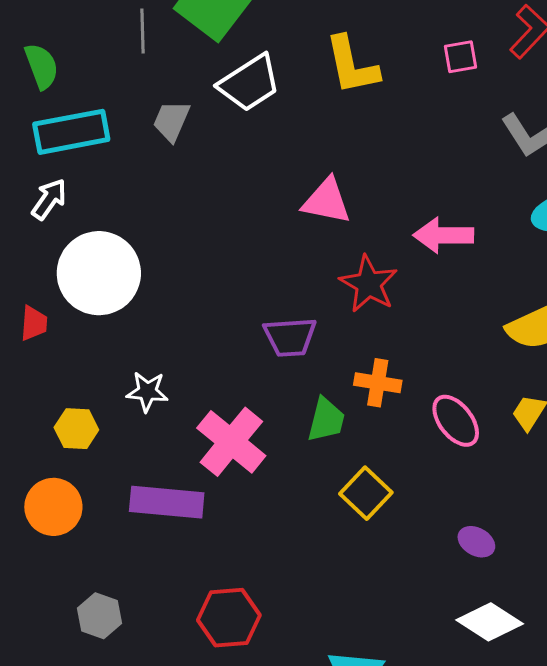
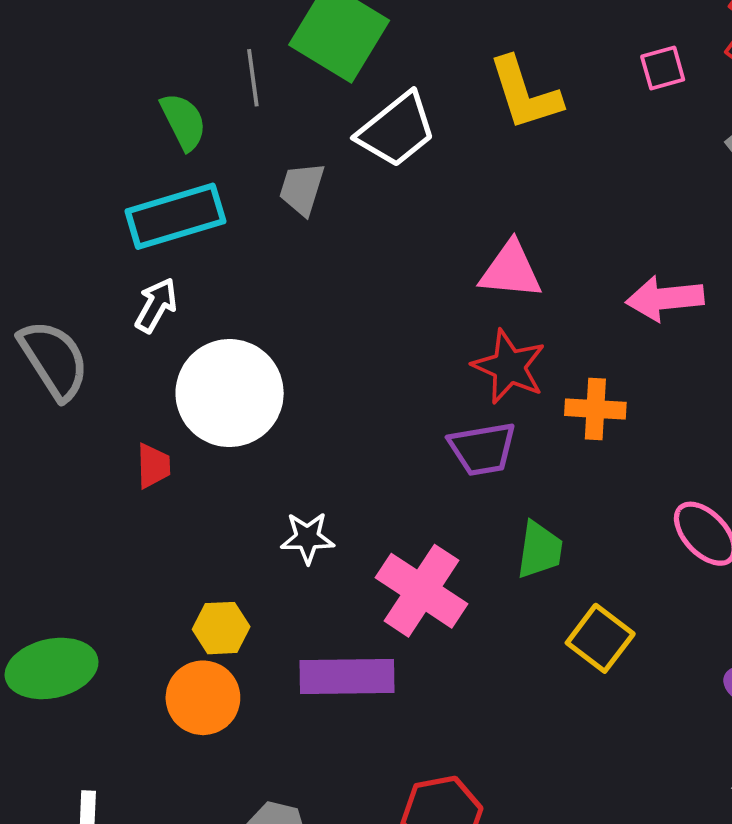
green semicircle: (42, 66) -> (183, 121), moved
red star: (369, 284) -> (509, 367), moved
orange cross: (378, 383) -> (595, 409), moved
yellow hexagon: (76, 429) -> (221, 628), moved

